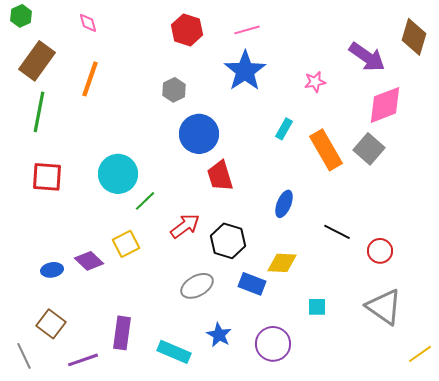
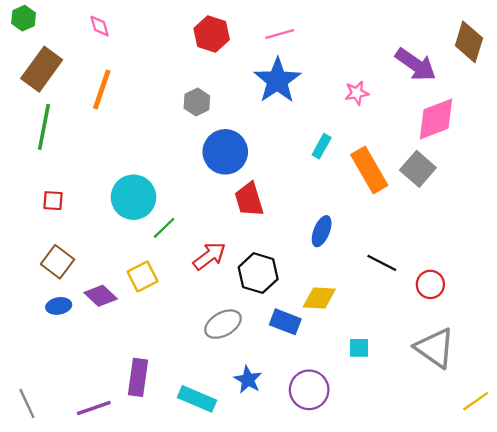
red square: (47, 177) -> (53, 201), size x0.6
brown square: (51, 324) -> (58, 262), moved

